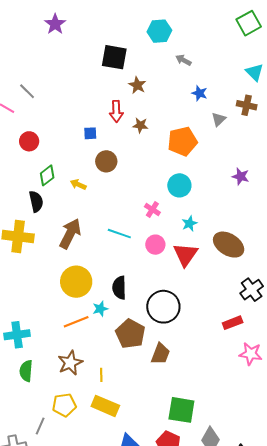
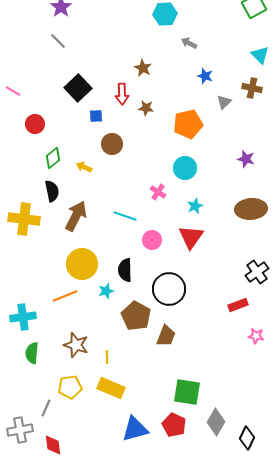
black square: (114, 57) -> (78, 88), moved, turned 36
gray line: (27, 91) -> (58, 41), moved
black semicircle: (36, 201) -> (52, 191), moved
pink circle: (155, 245) -> (152, 240), moved
brown ellipse: (229, 245) -> (251, 209), moved, turned -36
orange line: (76, 322) -> (65, 296), moved
pink star: (251, 354) -> (256, 336), size x0.7
brown star: (70, 363) -> (76, 345), turned -30

